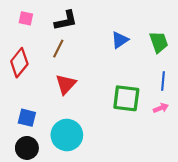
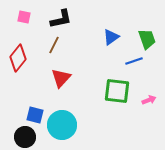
blue line: (163, 81) -> (134, 61), moved, turned 66
blue square: (27, 118) -> (35, 115), moved

